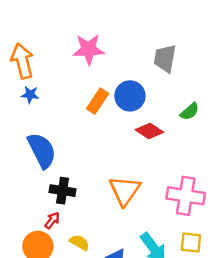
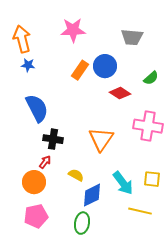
gray trapezoid: (165, 58) -> (132, 37), turned -95
pink cross: (186, 196) -> (148, 126), moved
yellow semicircle: (79, 242) -> (76, 175), moved

